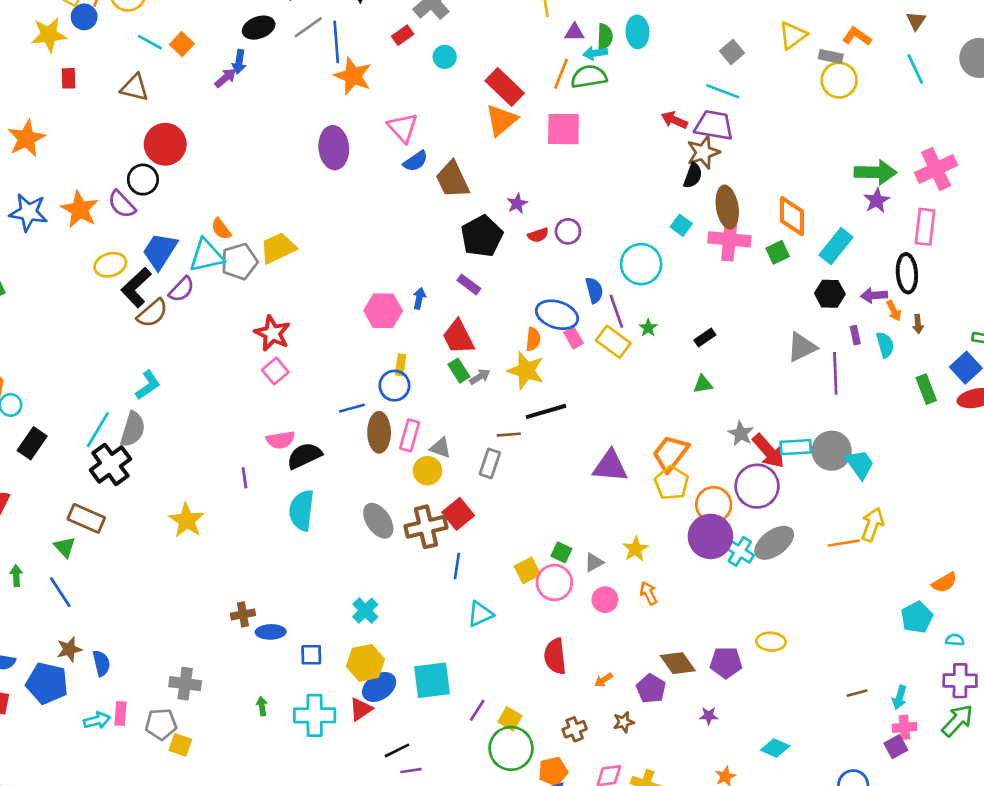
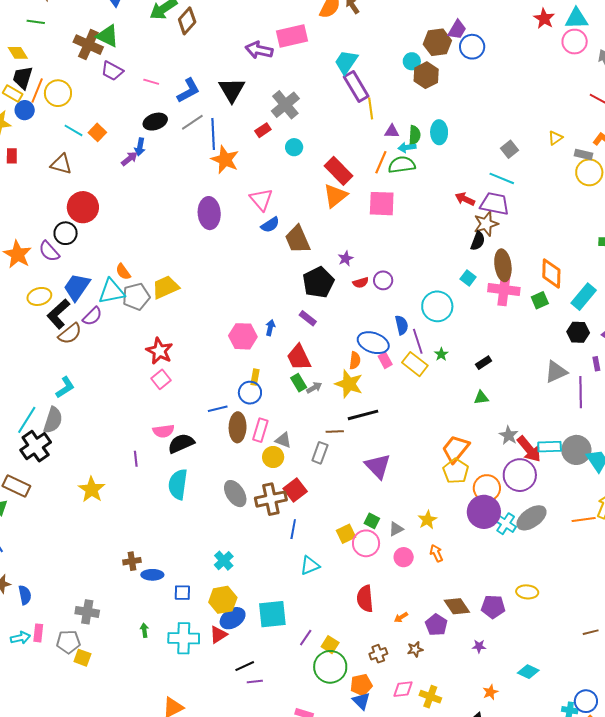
yellow triangle: (793, 35) -> (555, 138), size x0.7
purple triangle: (610, 466) -> (378, 466), moved, turned 40

